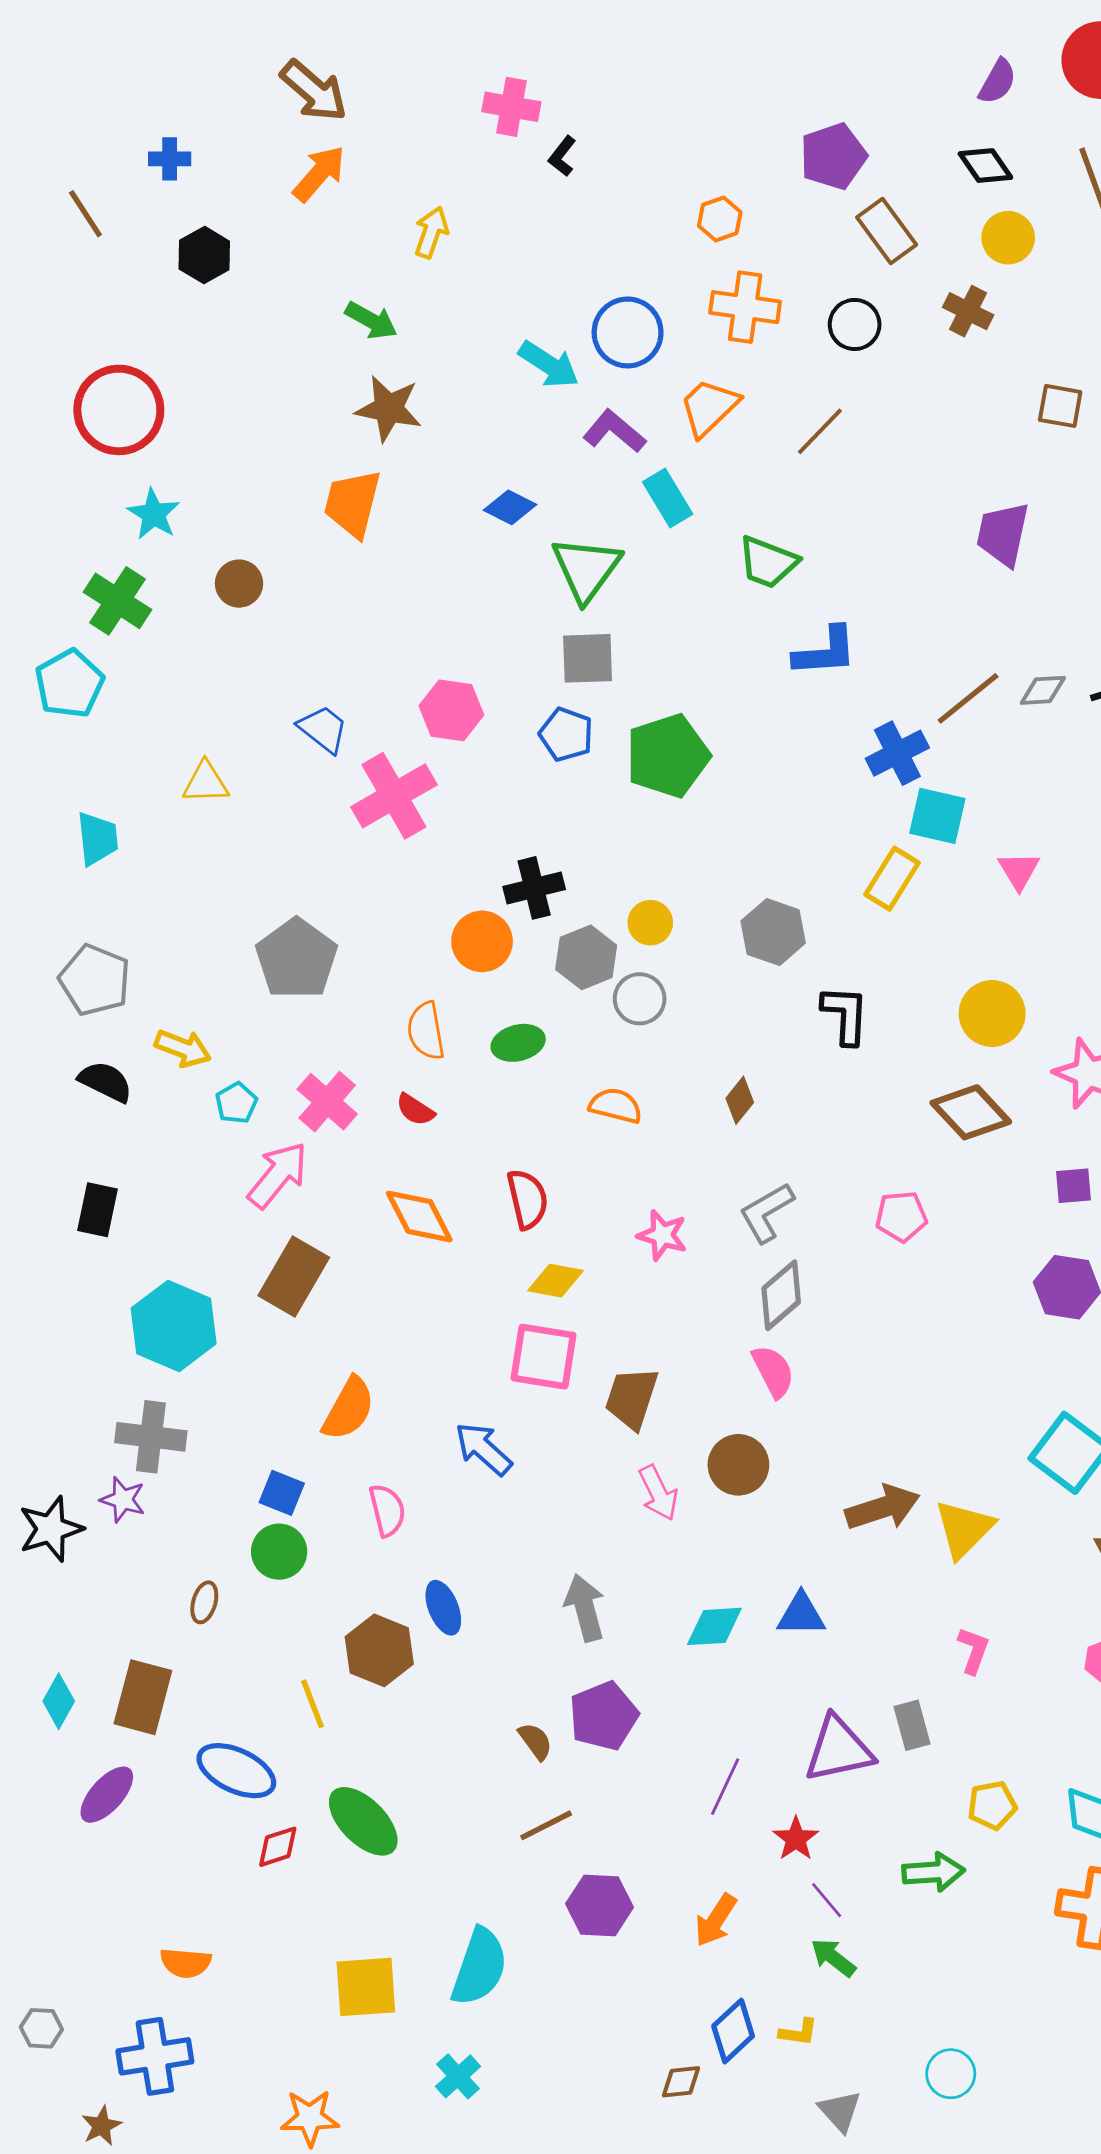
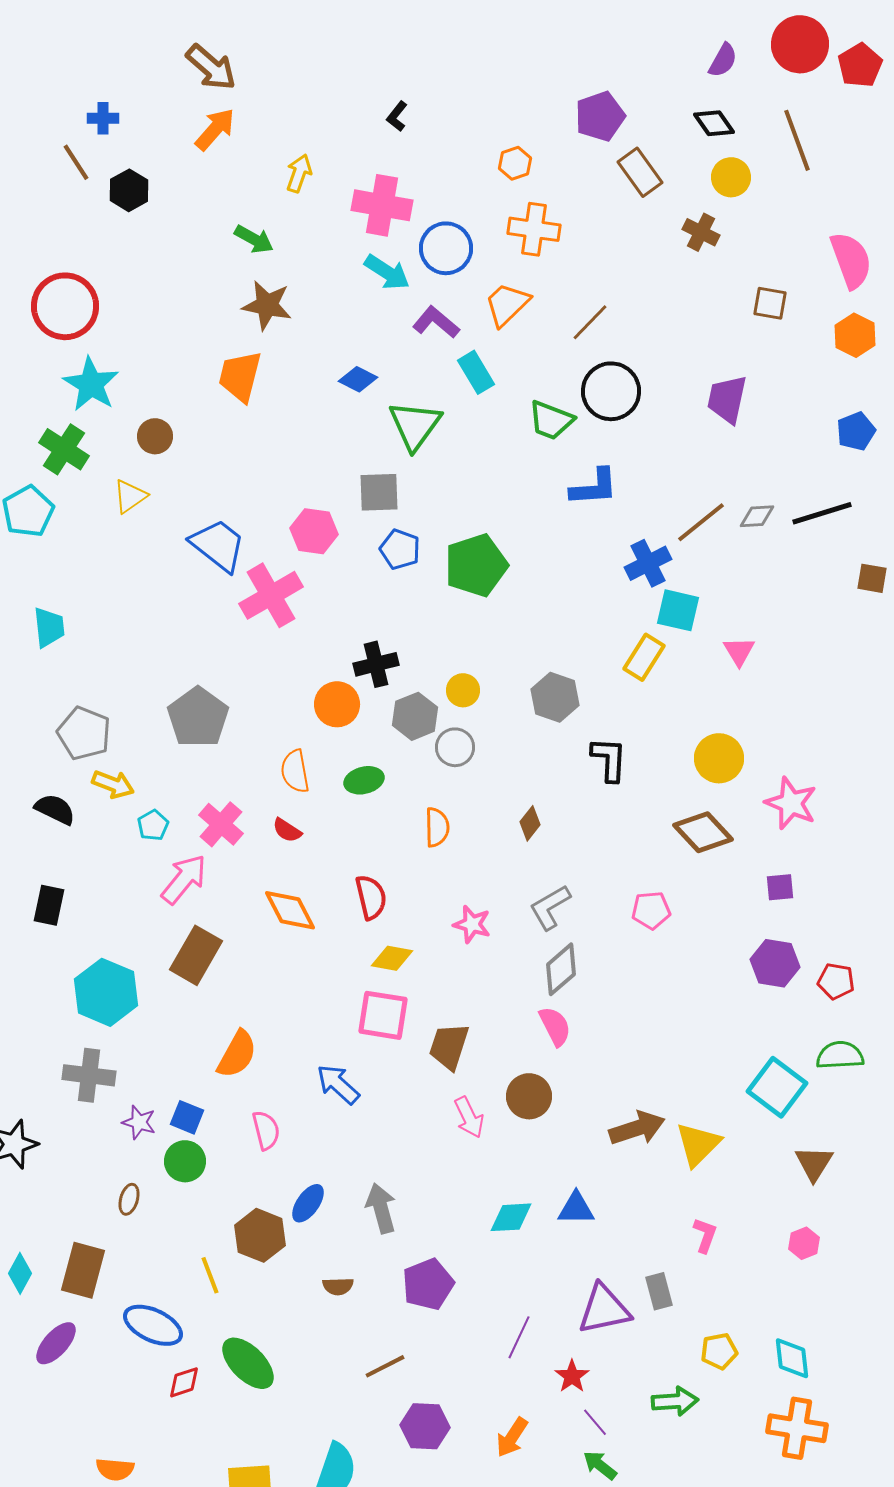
pink cross: (511, 107) -> (382, 205), moved, size x1.4
brown line: (85, 214) -> (76, 162), moved
black circle: (855, 324) -> (611, 391), moved, size x1.5
cyan star: (154, 514) -> (91, 384), size x1.4
gray square: (588, 658) -> (379, 492), moved
blue trapezoid: (323, 729) -> (218, 545), size x1.5
yellow triangle: (206, 782) -> (130, 496), moved, turned -33
gray pentagon: (95, 980) -> (84, 733), moved
orange semicircle: (616, 1106) -> (437, 827), turned 75
purple star: (123, 1500) -> (139, 1122), moved
blue ellipse: (443, 1608) -> (308, 1203), turned 57
gray arrow: (585, 1608) -> (381, 1208), moved
brown semicircle: (535, 1741) -> (338, 1286), moved, turned 124

